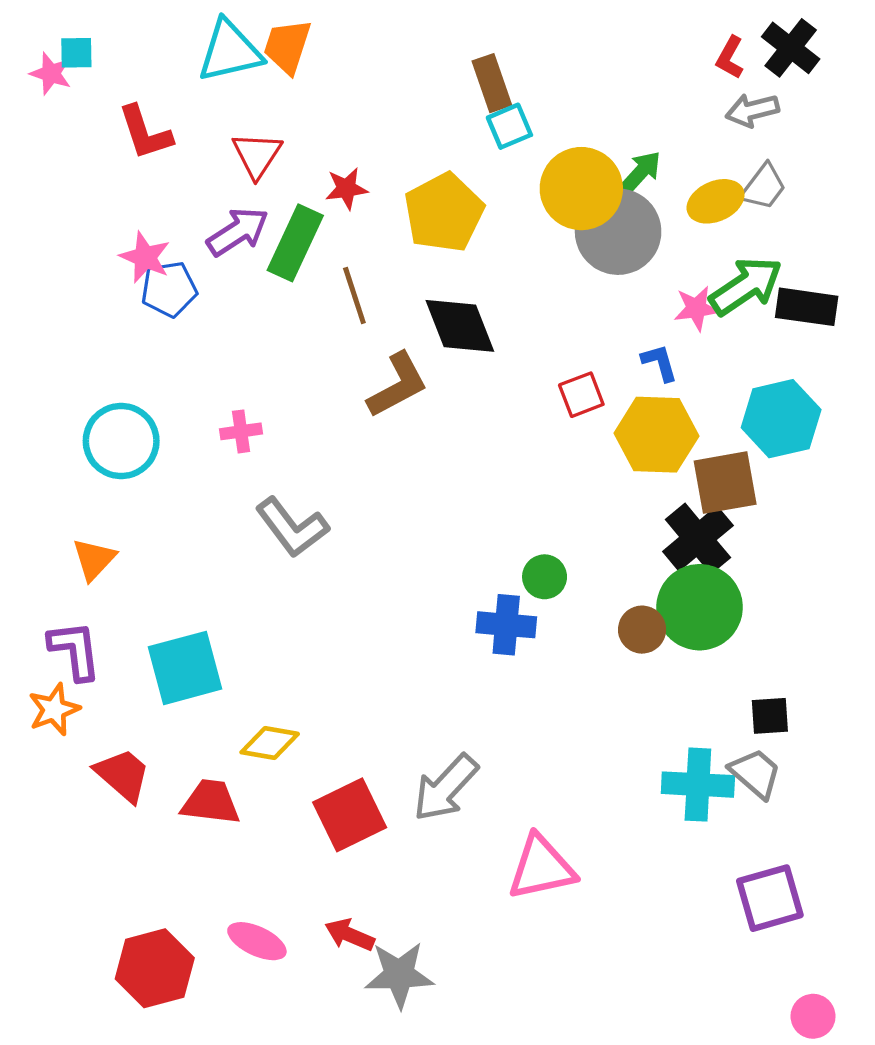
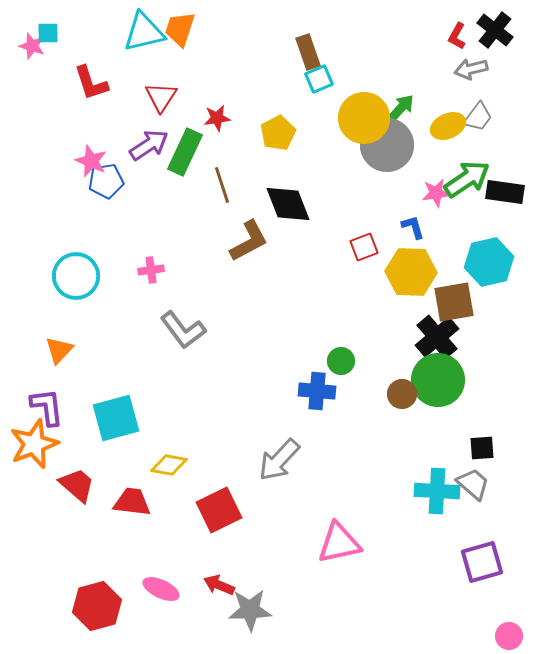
yellow pentagon: (444, 213) -> (278, 133), size x0.7
orange star: (54, 709) -> (34, 444), size x1.5
gray arrow: (445, 788) -> (279, 460), moved

